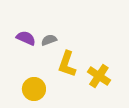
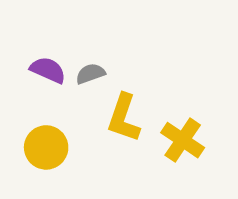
yellow circle: (34, 89) -> (46, 147), moved

